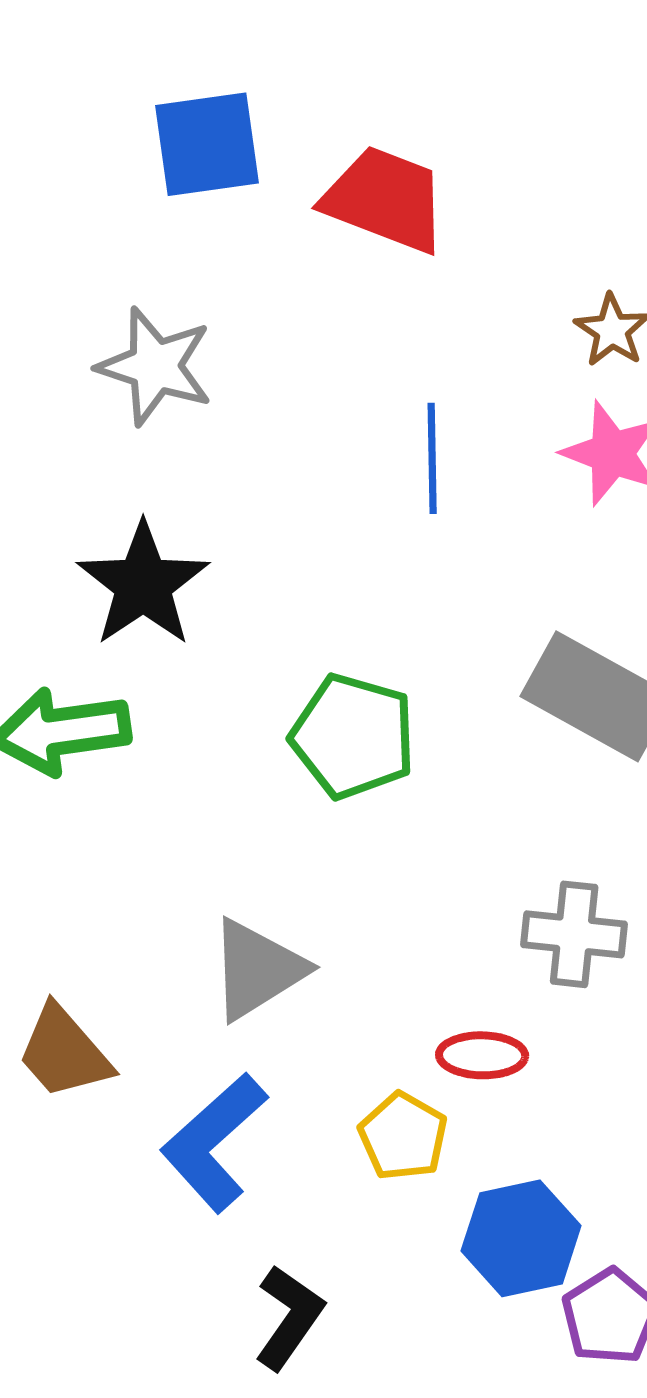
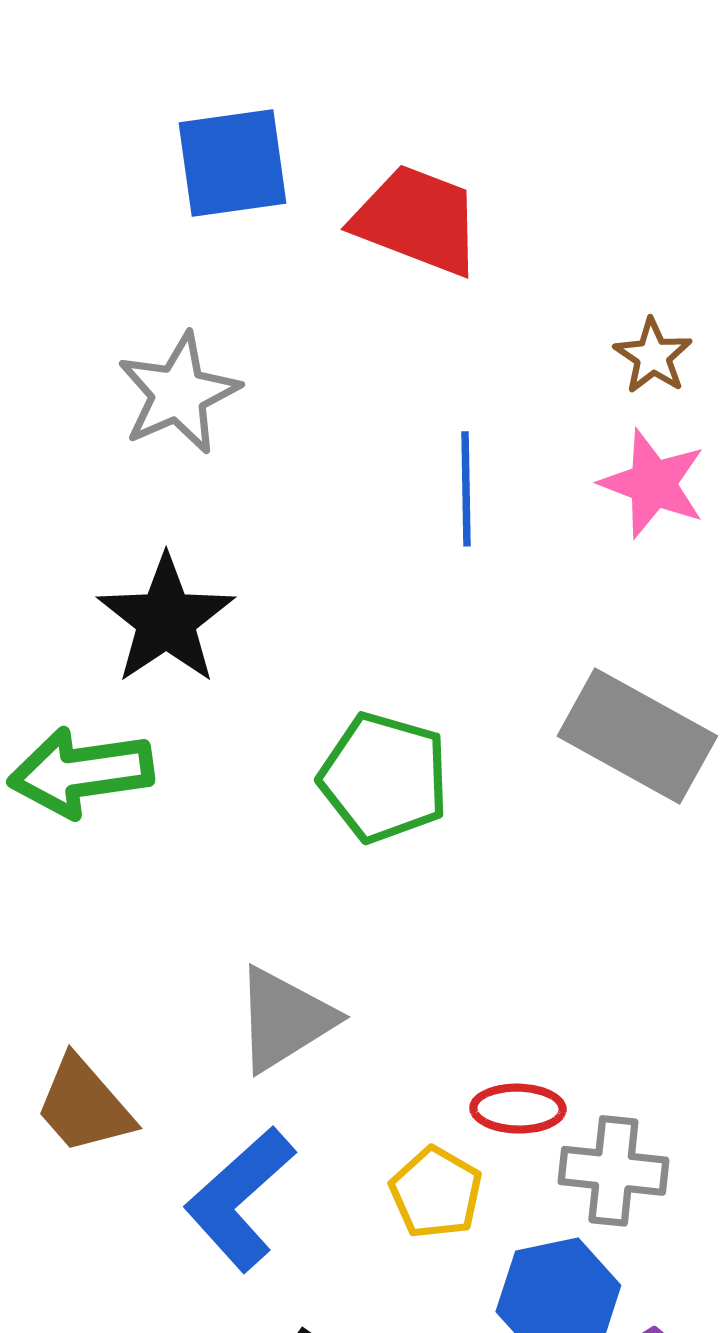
gray star: (155, 366) -> (179, 393), turned 30
gray cross: (574, 934) -> (613, 1171), moved

